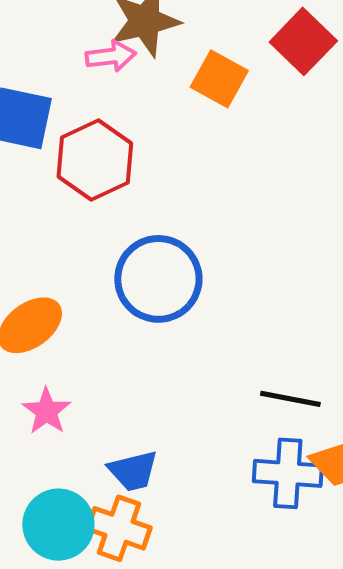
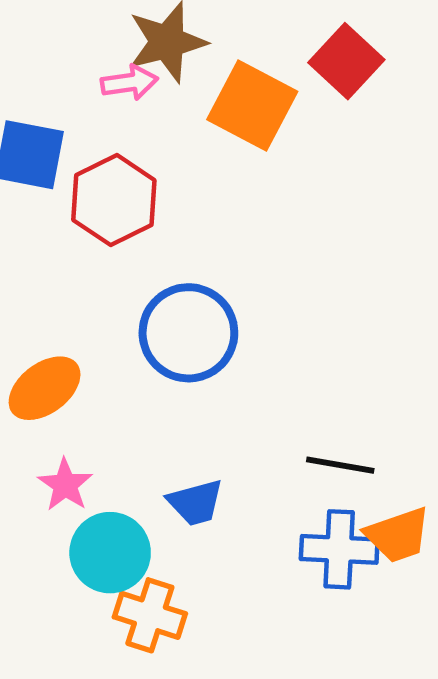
orange square: (219, 79) -> (252, 105), size x1.4
blue trapezoid: (133, 471) -> (196, 502), moved
cyan circle: (58, 525) -> (110, 553), moved

